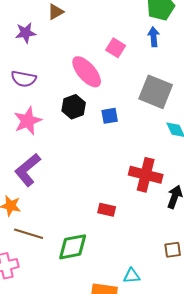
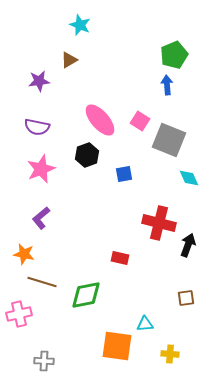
pink square: (116, 48) -> (140, 121), moved
blue square: (110, 116) -> (124, 174), moved
purple L-shape: (28, 170) -> (41, 218), size x0.7

